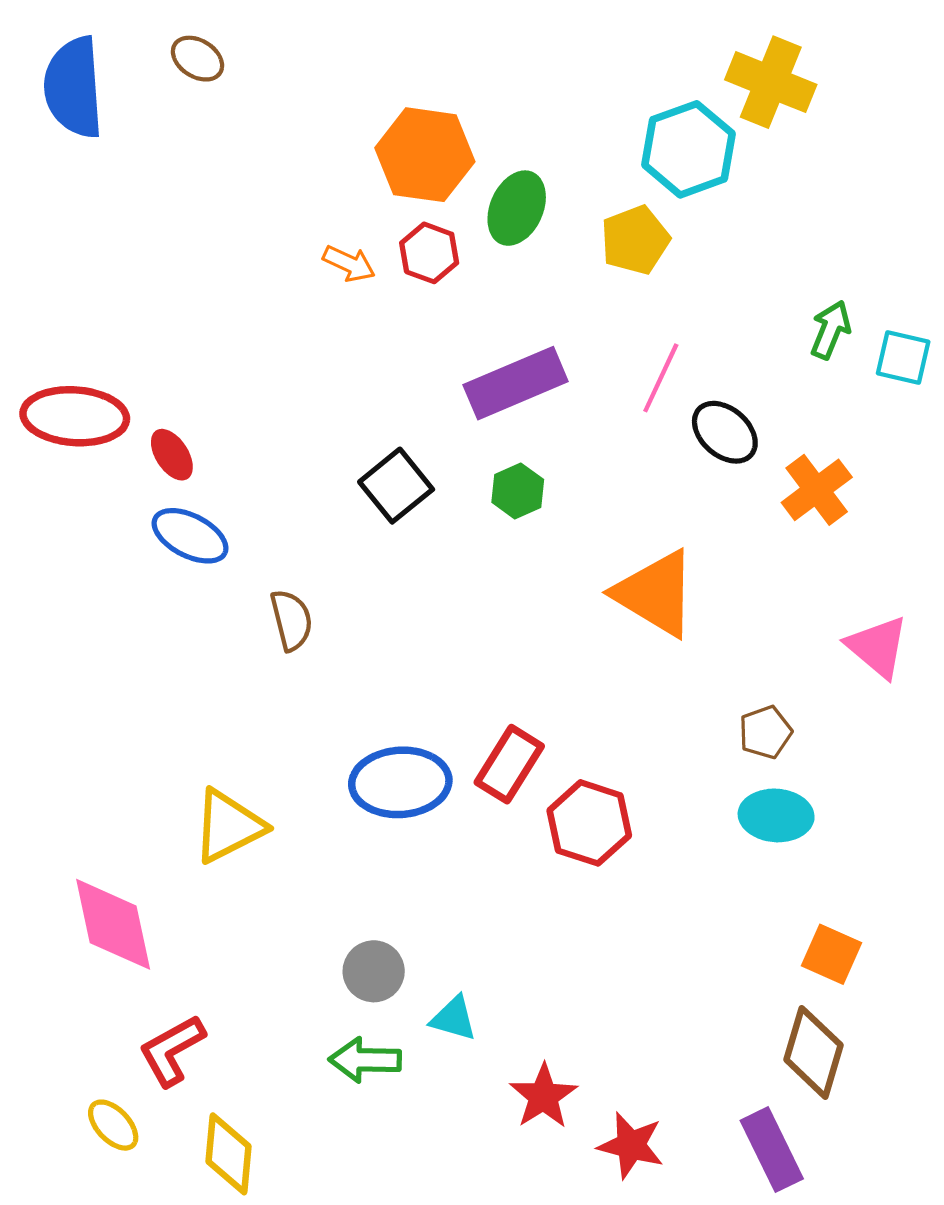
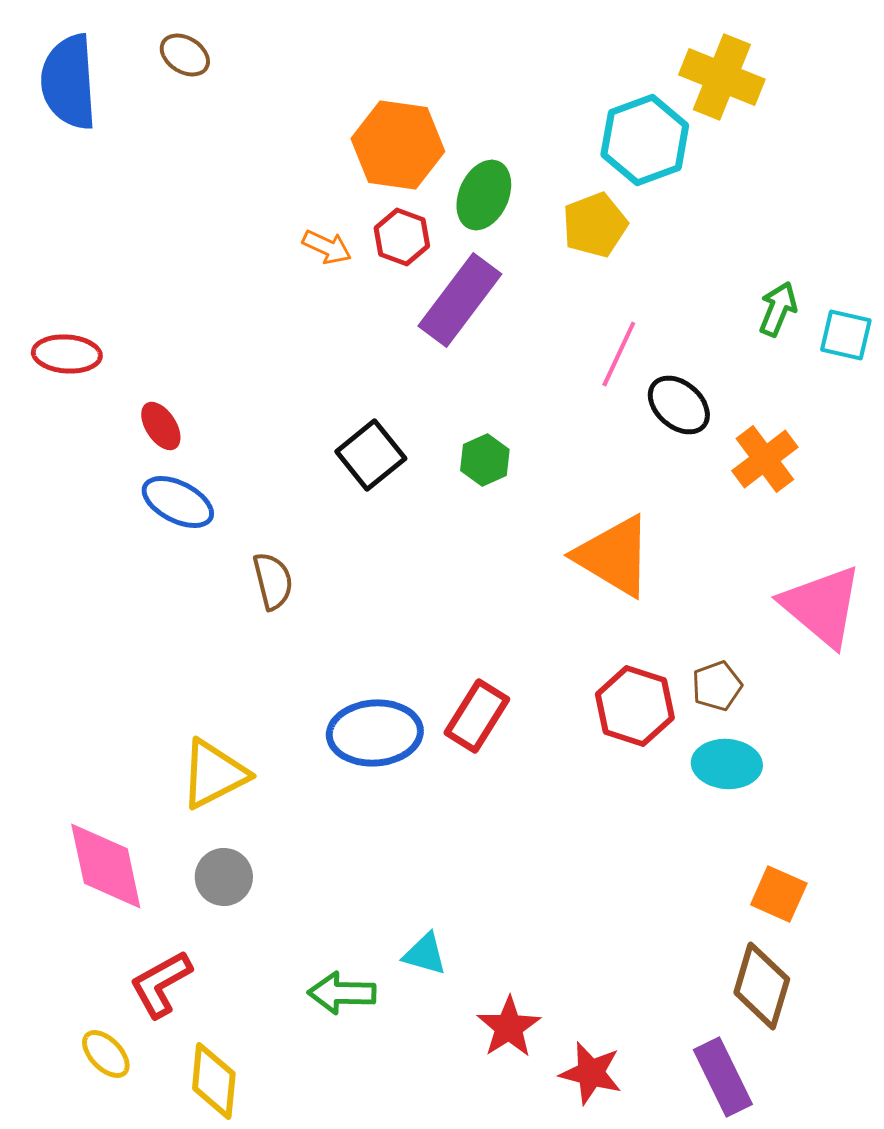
purple rectangle: (516, 383) -> (460, 300), moved, turned -30
red ellipse: (75, 416) -> (67, 354), moved, size x0.7
pink triangle: (877, 647) -> (822, 606), size x1.4
red hexagon: (589, 823) -> (635, 706), moved
gray circle: (374, 971) -> (224, 877), moved

